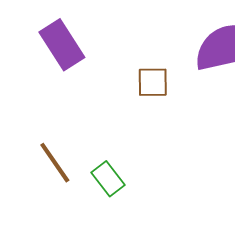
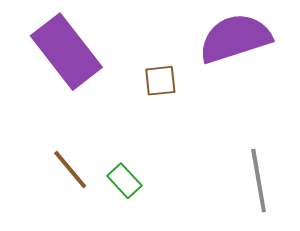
purple rectangle: (62, 45) -> (66, 52), size x1.5

